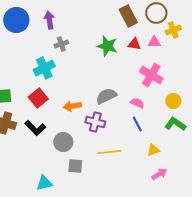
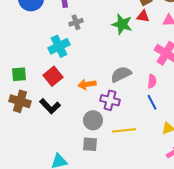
red triangle: (134, 44) -> (143, 16), moved
pink semicircle: (137, 103) -> (152, 81), turned 72
gray circle: (63, 142) -> (93, 120), moved

